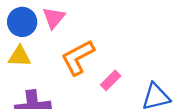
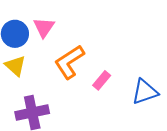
yellow triangle: (20, 56) -> (15, 66), turned 45

